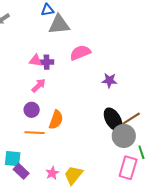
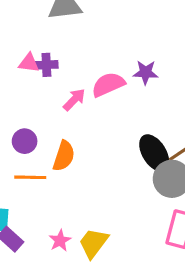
pink semicircle: (80, 53) -> (108, 85), moved
purple star: (109, 80) -> (146, 72), moved
pink arrow: (39, 85) -> (74, 100), moved

